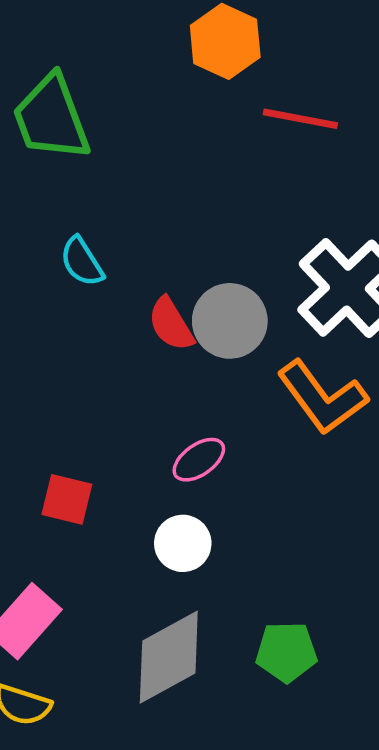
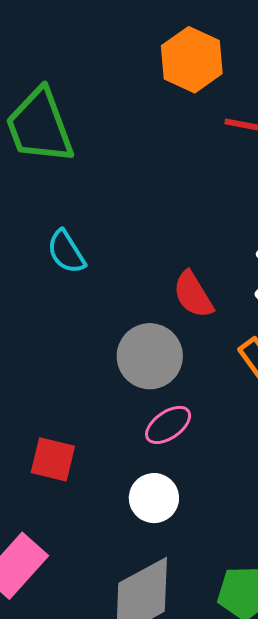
gray circle: (230, 321) -> (150, 356), moved
red semicircle: (171, 324) -> (193, 295), moved

